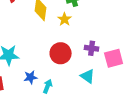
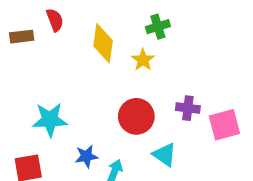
cyan triangle: (88, 76) -> (165, 155), moved

